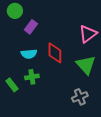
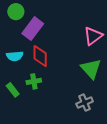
purple rectangle: (31, 27) -> (33, 29), size x1.5
red diamond: (55, 53) -> (40, 56), moved
cyan semicircle: (29, 54) -> (15, 56), moved

